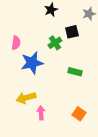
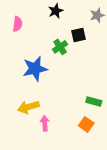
pink semicircle: (16, 43) -> (17, 24), moved
green rectangle: (75, 72) -> (94, 101), moved

